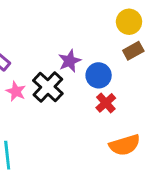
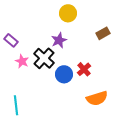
yellow circle: (129, 22) -> (68, 13), moved
blue circle: (99, 75) -> (64, 74), moved

